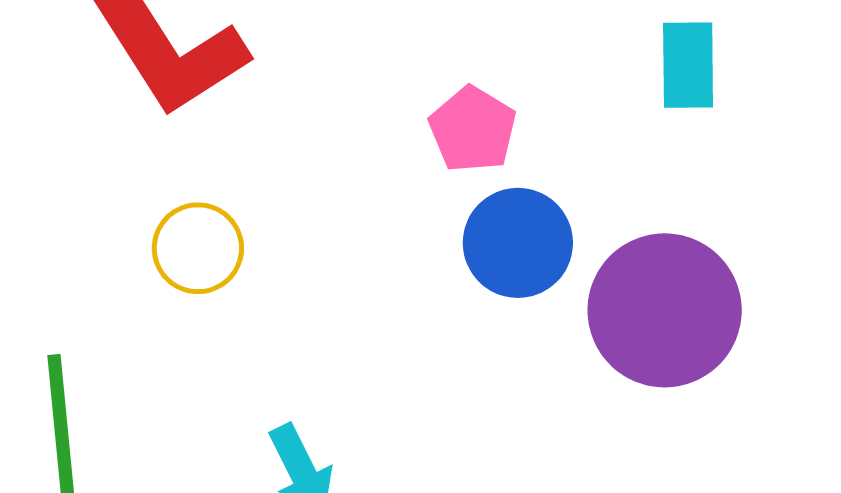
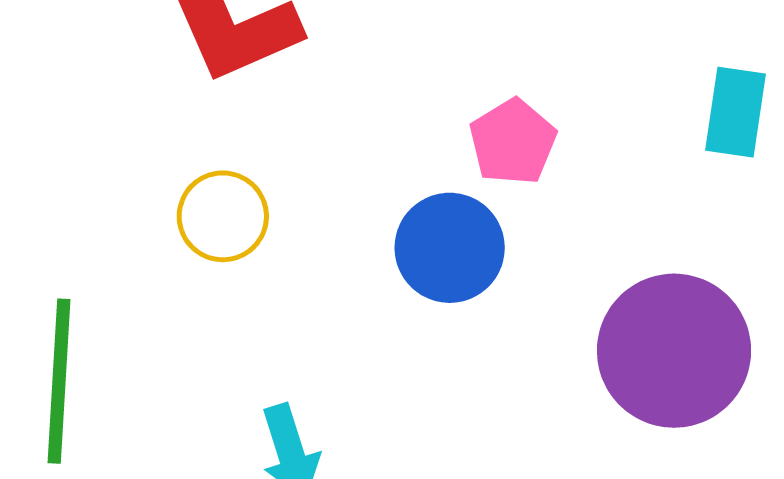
blue circle: (518, 243) -> (450, 248), moved

